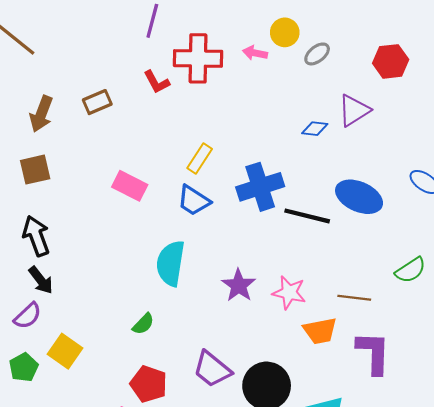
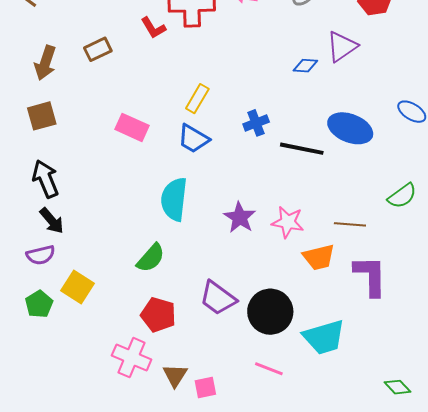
blue cross: (260, 187) -> (256, 123), size x0.6
purple semicircle: (28, 316) -> (41, 255), turned 32
green semicircle: (143, 324) -> (151, 258), size x1.4

